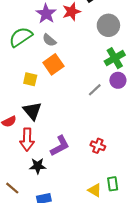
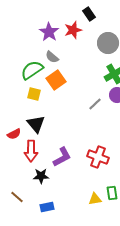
green semicircle: (21, 37) -> (32, 70), moved
red cross: (98, 146) -> (98, 157), size x1.5
yellow triangle: (95, 190) -> (95, 199), turned -40

